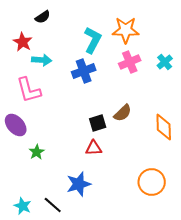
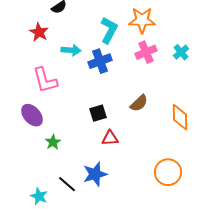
cyan arrow: (42, 60) -> (71, 50), moved
black square: (98, 123) -> (98, 113), moved
black line: (53, 205) -> (67, 184), moved

